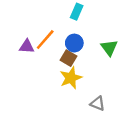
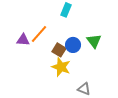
blue circle: (74, 43) -> (73, 45), moved
yellow star: (71, 78) -> (61, 67), turned -30

